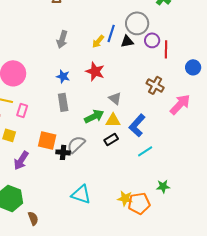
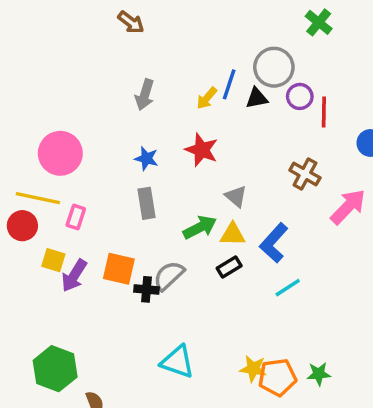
purple arrow: (21, 160) -> (74, 276), moved
green star: (163, 186) -> (319, 374), moved

